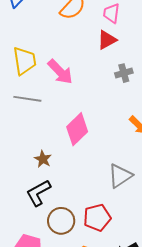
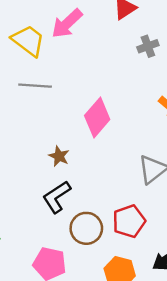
yellow trapezoid: (24, 61) -> (28, 41), turned -40
pink arrow: (60, 72) -> (67, 24), moved, turned 96

